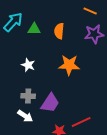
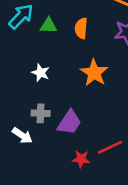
orange star: (69, 65) -> (94, 73), turned 30
white arrow: (25, 116) -> (22, 136), moved

